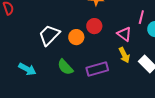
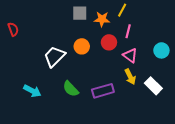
pink line: (141, 17) -> (128, 31), moved
red circle: (94, 26) -> (109, 42), moved
orange circle: (76, 37) -> (82, 46), moved

